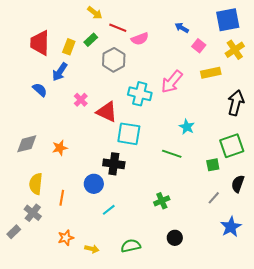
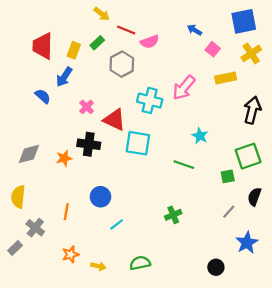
black cross: (114, 164) -> (89, 144), moved
yellow semicircle: (36, 184) -> (18, 197), moved
black circle: (175, 238) -> (216, 267), moved

